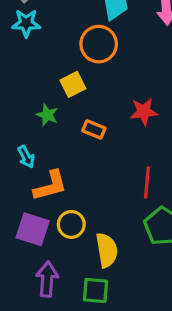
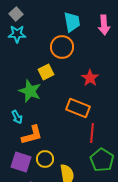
red star: (144, 112) -> (90, 78), moved, turned -30
green star: (47, 115) -> (30, 91), size x1.6
orange rectangle: (94, 129) -> (78, 108), moved, size x1.6

